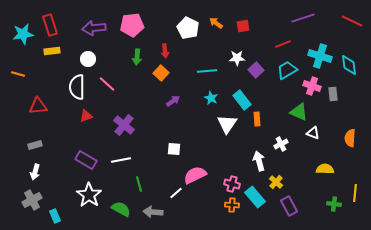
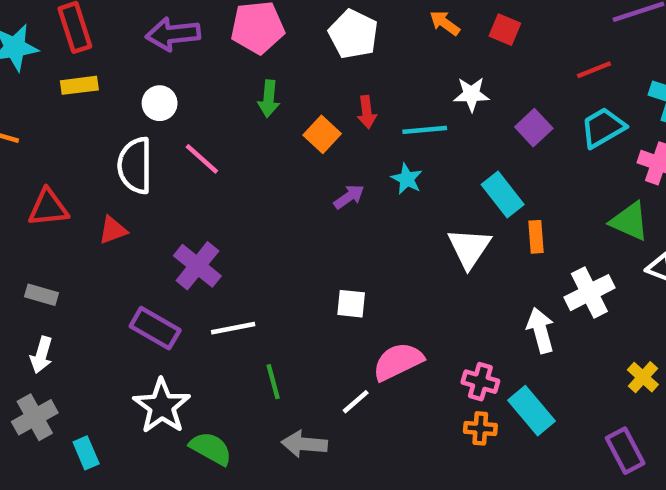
red square: (243, 26) -> (505, 30), turned 32
white pentagon: (188, 28) -> (353, 34), moved
red arrow: (165, 51) -> (367, 112), moved
white star: (237, 58) -> (471, 94), moved
cyan star: (211, 98) -> (407, 179), moved
red triangle: (86, 116) -> (113, 230), moved
purple cross: (124, 125) -> (197, 266), moved
white cross: (281, 144) -> (589, 293), size x1.5
gray rectangle: (35, 145) -> (41, 295), turned 32
yellow cross: (276, 182) -> (643, 377), moved
purple rectangle: (289, 206) -> (625, 451), moved
green semicircle: (121, 209) -> (211, 448), moved

